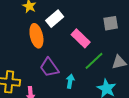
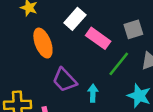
white rectangle: (55, 19) -> (75, 19), moved
gray square: (111, 23) -> (133, 29), moved

